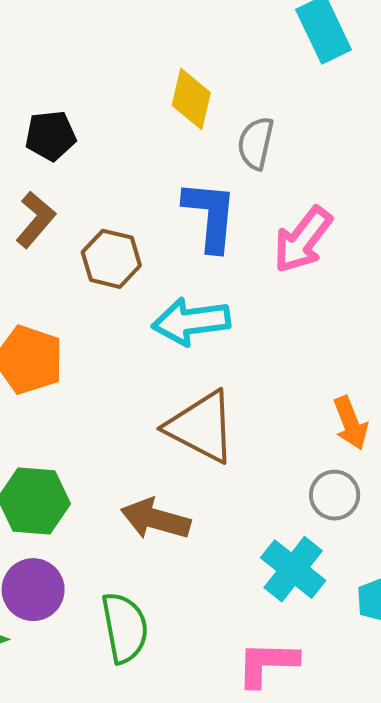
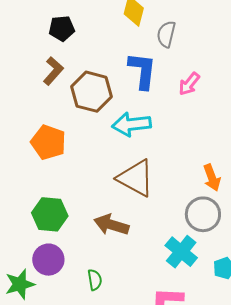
pink arrow: (303, 240) -> (189, 84), size x0.7
brown hexagon: (111, 259) -> (92, 92), size x1.4
gray circle: (335, 495) -> (203, 214), size x1.4
green semicircle: (125, 628) -> (95, 280), size x0.6

